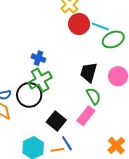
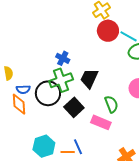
black trapezoid: (89, 72) -> (89, 78), moved
pink rectangle: (86, 116) -> (101, 122), turned 66
black square: (56, 121) -> (74, 107), moved

